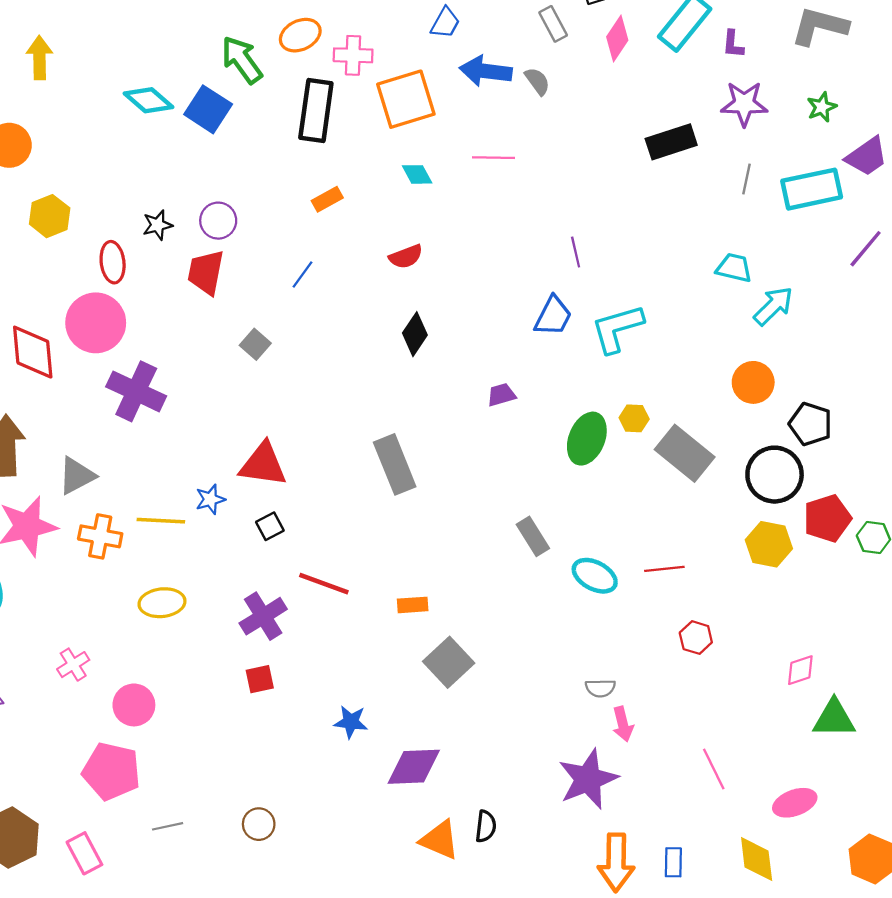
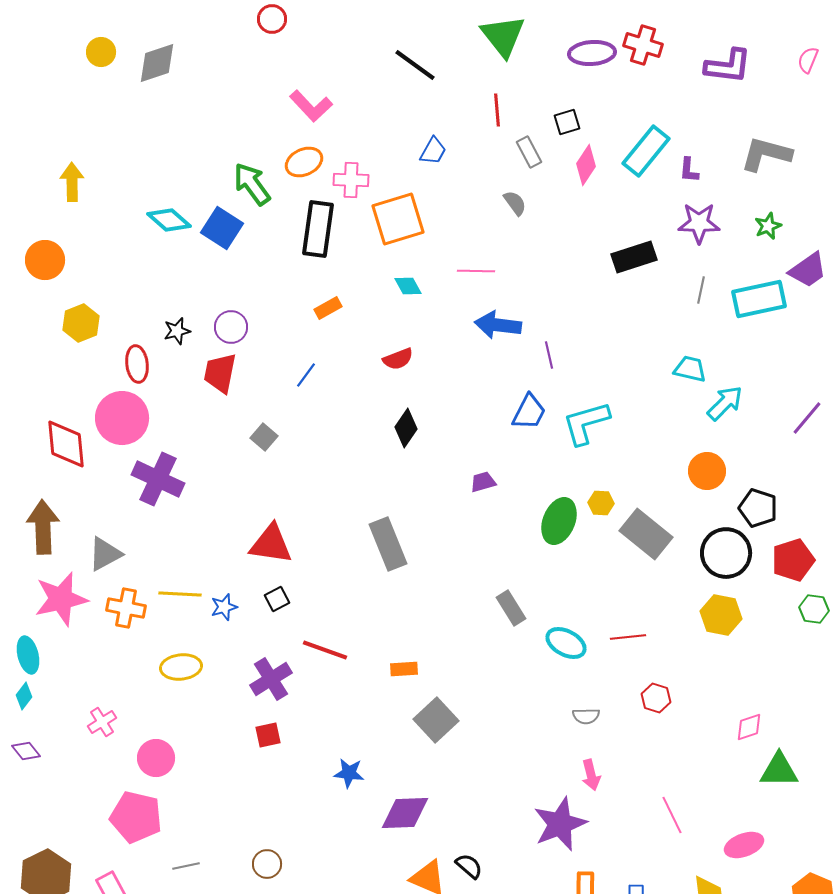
blue arrow: (486, 71) -> (498, 325), moved
purple line: (866, 249) -> (807, 418), moved
blue star: (210, 499) -> (224, 607), moved
red pentagon: (827, 518) -> (793, 560), moved
gray semicircle: (600, 688) -> (586, 716), moved
black semicircle: (486, 826) -> (469, 866), turned -56

